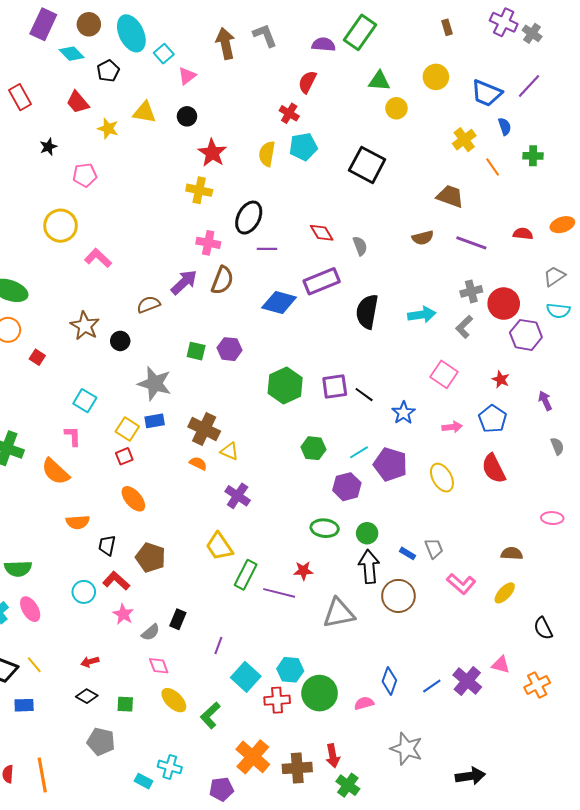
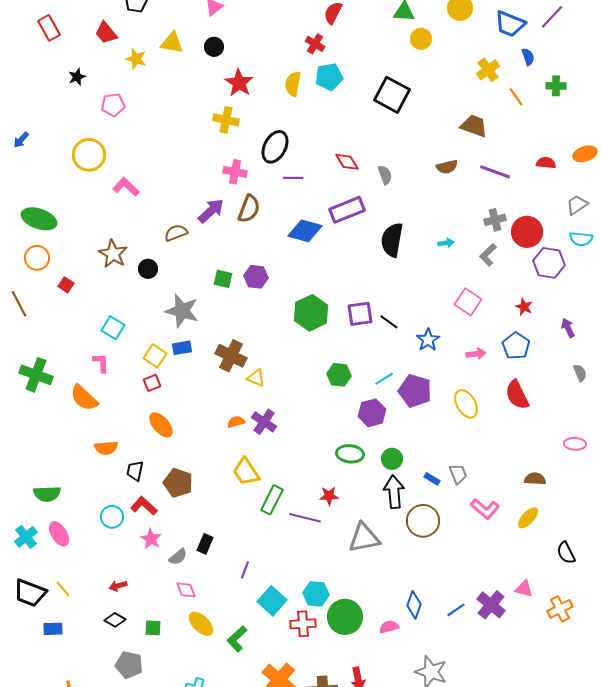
cyan arrow: (422, 315) -> (446, 243), size x0.6
orange semicircle: (198, 463) -> (236, 422), moved, turned -42

